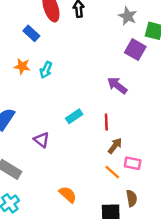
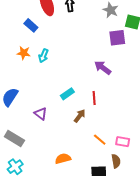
purple square: (135, 50) -> (117, 38), turned -36
brown arrow: (115, 146) -> (80, 116), moved
pink rectangle: (133, 163) -> (123, 142), moved
orange semicircle: (68, 194) -> (63, 159), turned -56

